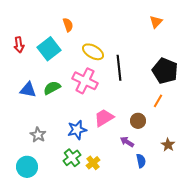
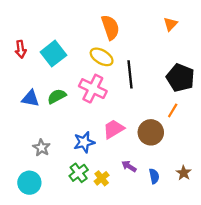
orange semicircle: (68, 25) -> (110, 27), moved, size x1.6
brown circle: (138, 121) -> (151, 132), size x1.5
purple arrow: (127, 142) -> (129, 166), moved
brown star: (168, 145) -> (184, 173), moved

